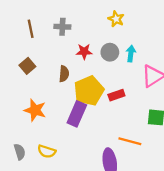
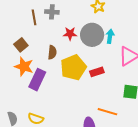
brown line: (31, 29) -> (34, 17), moved
gray circle: (110, 52) -> (92, 35), size x1.5
orange star: (35, 110) -> (24, 67), moved
purple rectangle: (77, 114) -> (37, 80), moved

